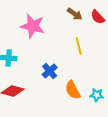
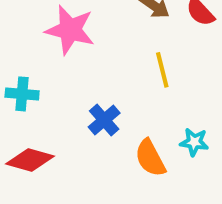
cyan star: (97, 95) -> (194, 142), moved

